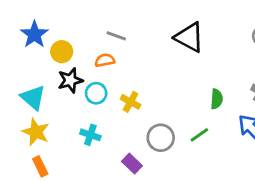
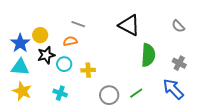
blue star: (34, 34) -> (20, 43), moved
cyan triangle: (33, 98) -> (20, 67), turned -36
green semicircle: (217, 99) -> (148, 55), moved, size x1.6
yellow cross: (131, 102) -> (88, 70), turned -32

